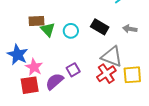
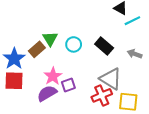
brown rectangle: (36, 21) -> (37, 49), moved, turned -49
pink star: (34, 67) -> (53, 76), moved
red square: (30, 85) -> (14, 81), moved

